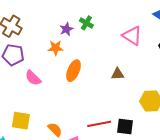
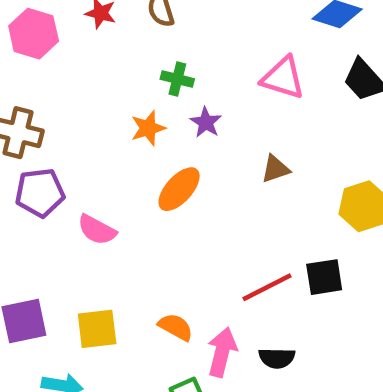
purple star: (66, 29) -> (206, 122), moved
orange star: (56, 48) -> (148, 128), moved
orange ellipse: (74, 71) -> (179, 189), turned 35

